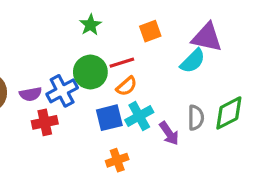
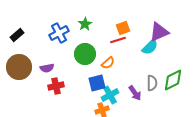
purple triangle: (207, 37) -> (159, 32), turned -35
red line: (122, 63) -> (118, 40), moved
blue cross: (62, 91) -> (59, 33), moved
cyan cross: (139, 116) -> (110, 95), moved

